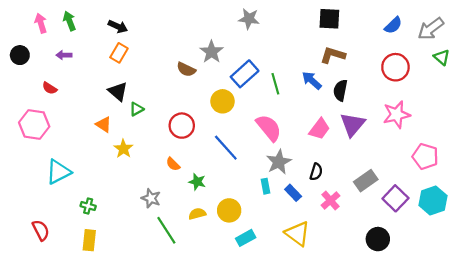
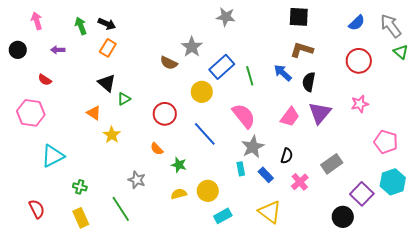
green arrow: (69, 21) -> (81, 26), moved
gray arrow: (431, 29) -> (391, 26), turned 90
pink star: (397, 115) -> (360, 104), size x0.7
purple square: (395, 198) -> (362, 194), moved
green line: (166, 230) -> (121, 209), moved
yellow rectangle: (89, 240) -> (81, 218), turned -30

